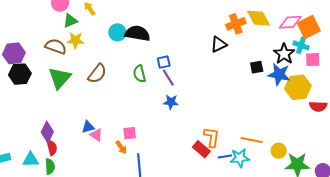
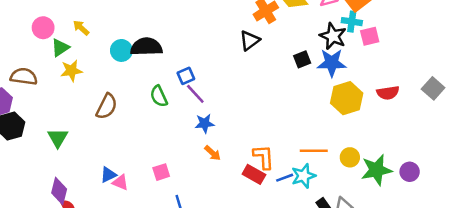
brown semicircle: (56, 46) -> (24, 77), moved
green triangle: (60, 78) -> (58, 138), moved, size x0.7
yellow hexagon: (298, 87) -> (347, 98), moved
orange arrow: (121, 147) -> (213, 153), moved

